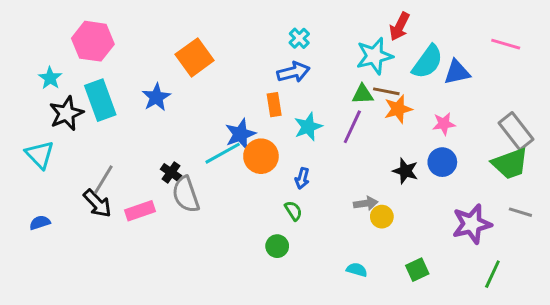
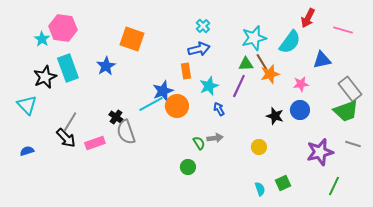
red arrow: (400, 26) -> (308, 18), moved
orange square: (195, 57) -> (132, 39), turned -35
blue triangle: (457, 72) -> (322, 60), moved
cyan star: (50, 78) -> (42, 39), moved
brown line: (386, 91) -> (262, 62), turned 48
blue arrow: (302, 178) -> (219, 109), moved, turned 136
gray arrow: (366, 203) -> (215, 138), moved
cyan semicircle: (357, 270) -> (260, 189), moved, turned 56

